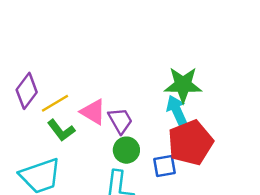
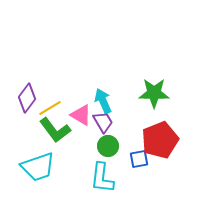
cyan arrow: (177, 111) -> (103, 101), moved
green L-shape: (61, 130) -> (55, 130), size x1.4

